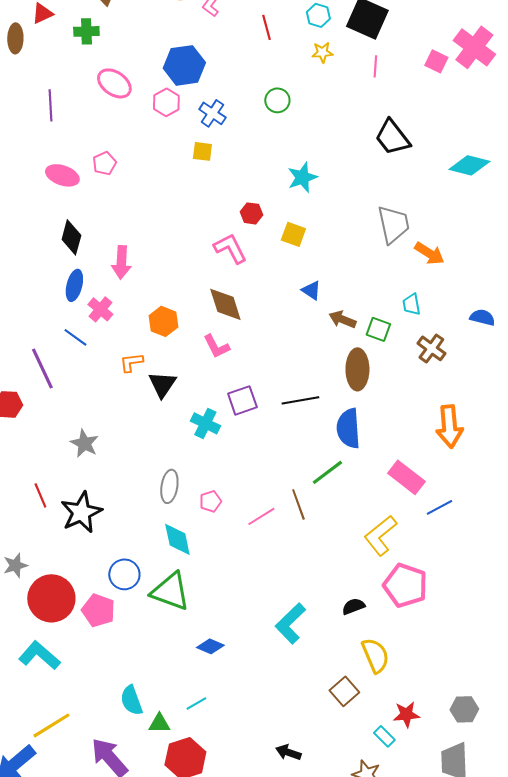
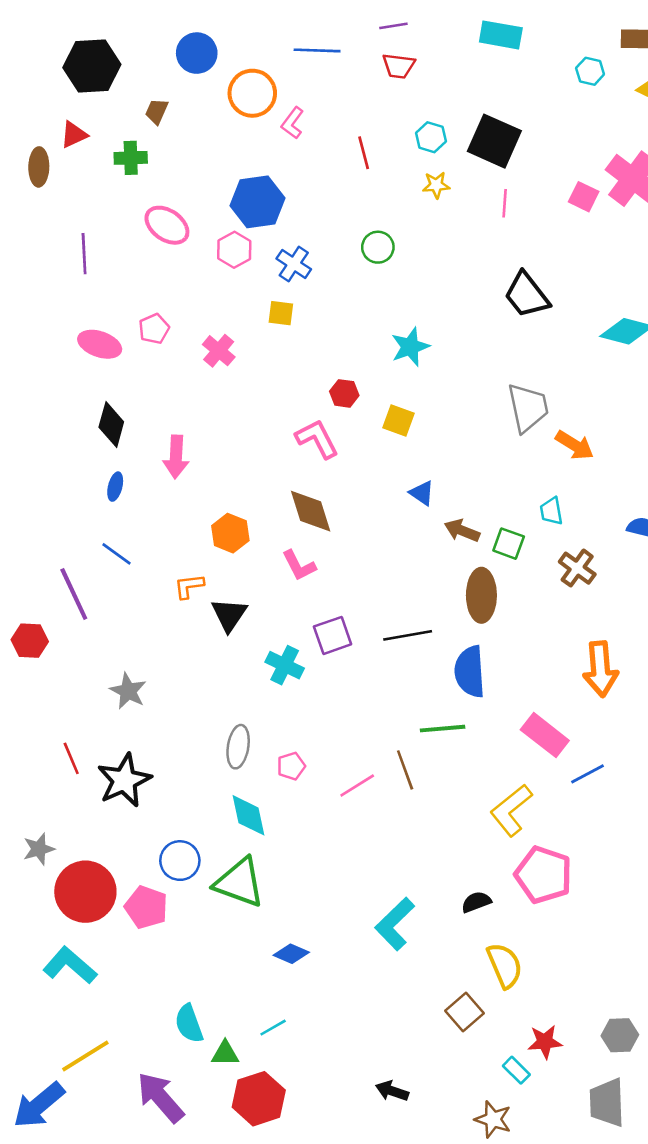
blue ellipse: (74, 285) -> (115, 487), size x0.7
pink cross: (100, 309) -> (219, 351), moved
green line: (327, 472) -> (443, 729), turned 32

